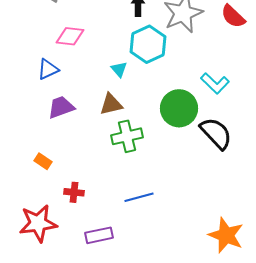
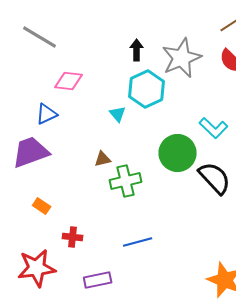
brown triangle: (111, 104) -> (103, 159), moved, size x0.7
purple trapezoid: (61, 107) -> (31, 152), moved, size x1.4

